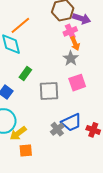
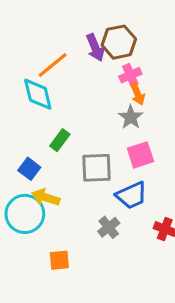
purple arrow: (82, 19) -> (95, 48), moved, turned 48
blue trapezoid: (71, 122) -> (131, 195), moved
yellow arrow: (18, 133) -> (46, 197), moved, turned 54

